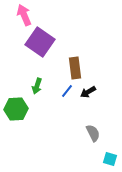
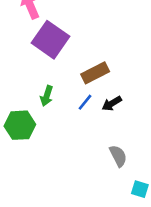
brown rectangle: (75, 68) -> (95, 73), turned 70

